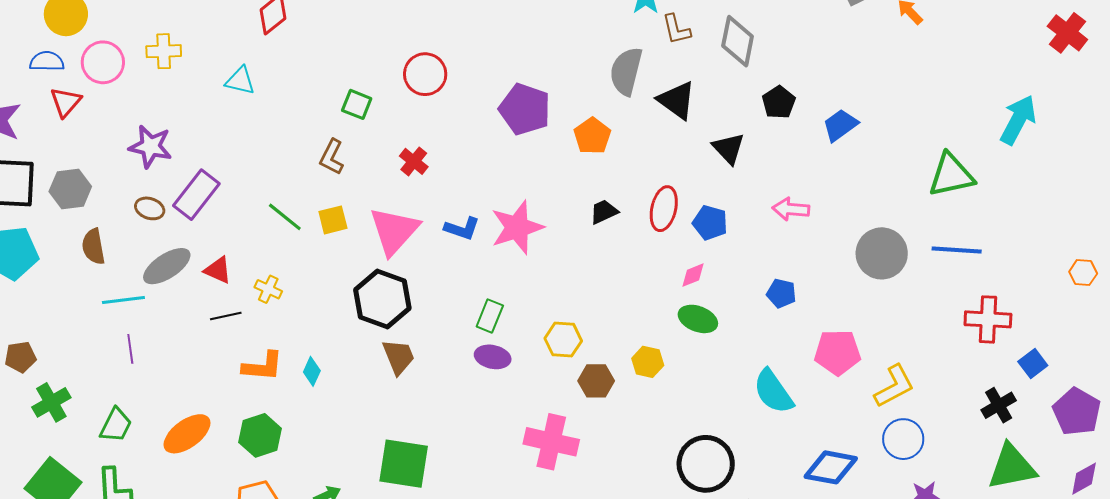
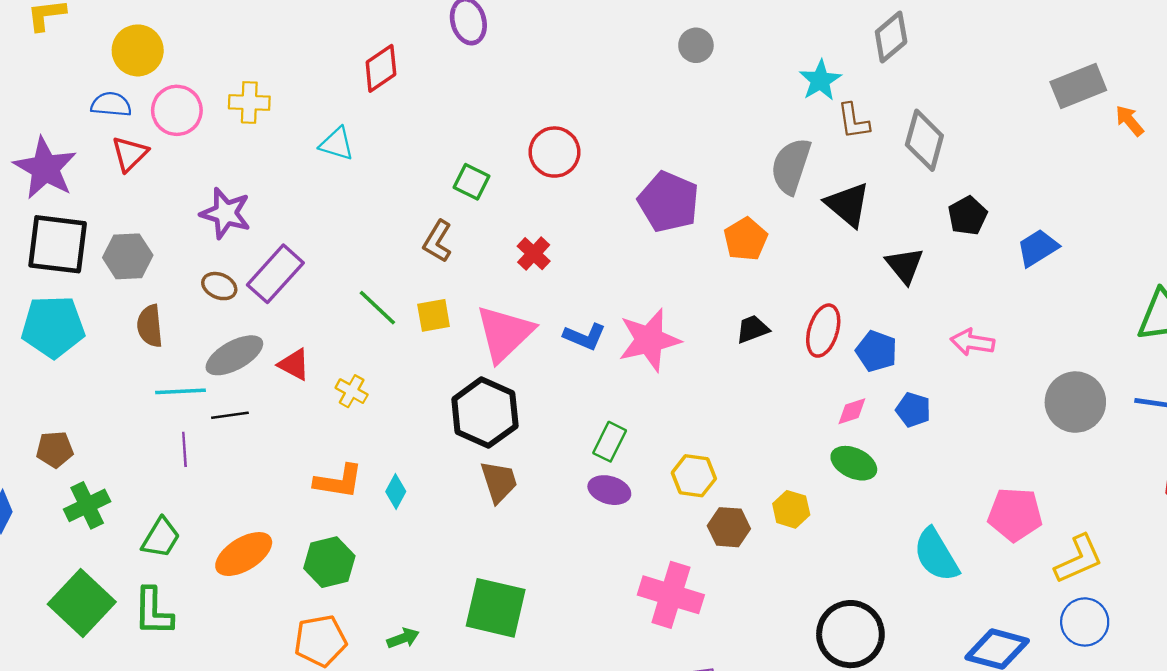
blue pentagon: (781, 293) -> (913, 410), moved
black line: (226, 316) -> (230, 415), moved

